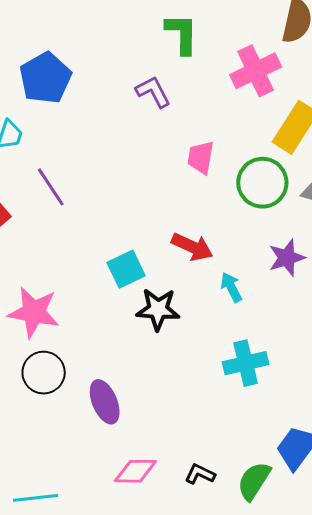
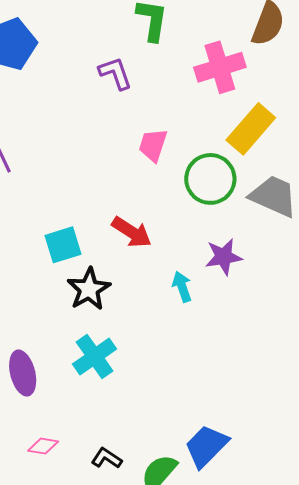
cyan arrow: (231, 287) -> (182, 287), moved
black star: (158, 309) -> (89, 289), turned 30
cyan cross: (246, 363) -> (95, 357), moved, turned -30
pink diamond: (135, 471) -> (43, 446), size x0.7

